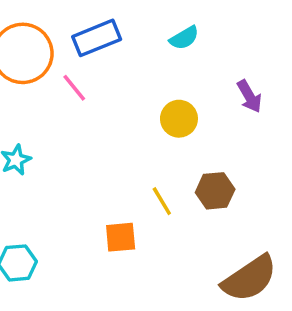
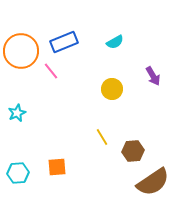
brown hexagon: (215, 191) -> (133, 151), moved
orange square: (121, 237) -> (57, 167), moved

